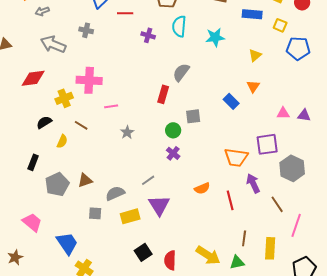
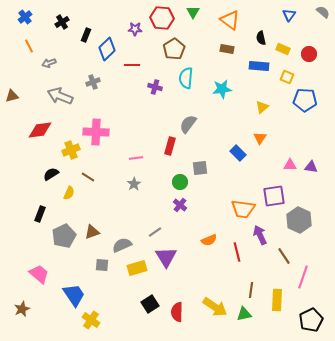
gray cross: (86, 30) -> (93, 82), turned -32
pink line: (111, 106) -> (136, 158), moved

